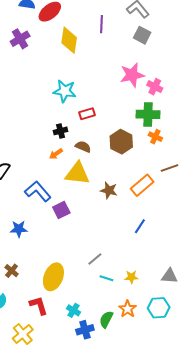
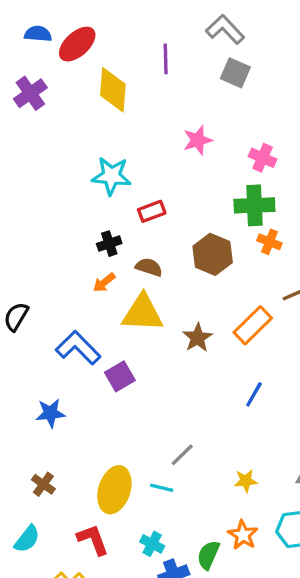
pink star: (132, 75) -> (198, 140), moved, size x0.7
brown star: (109, 190) -> (198, 338), turned 30
cyan line: (106, 278) -> (162, 488), moved

